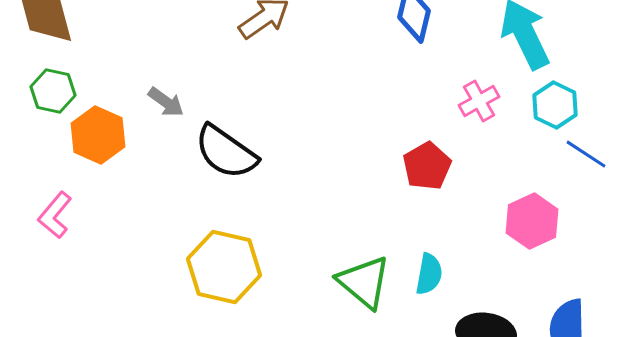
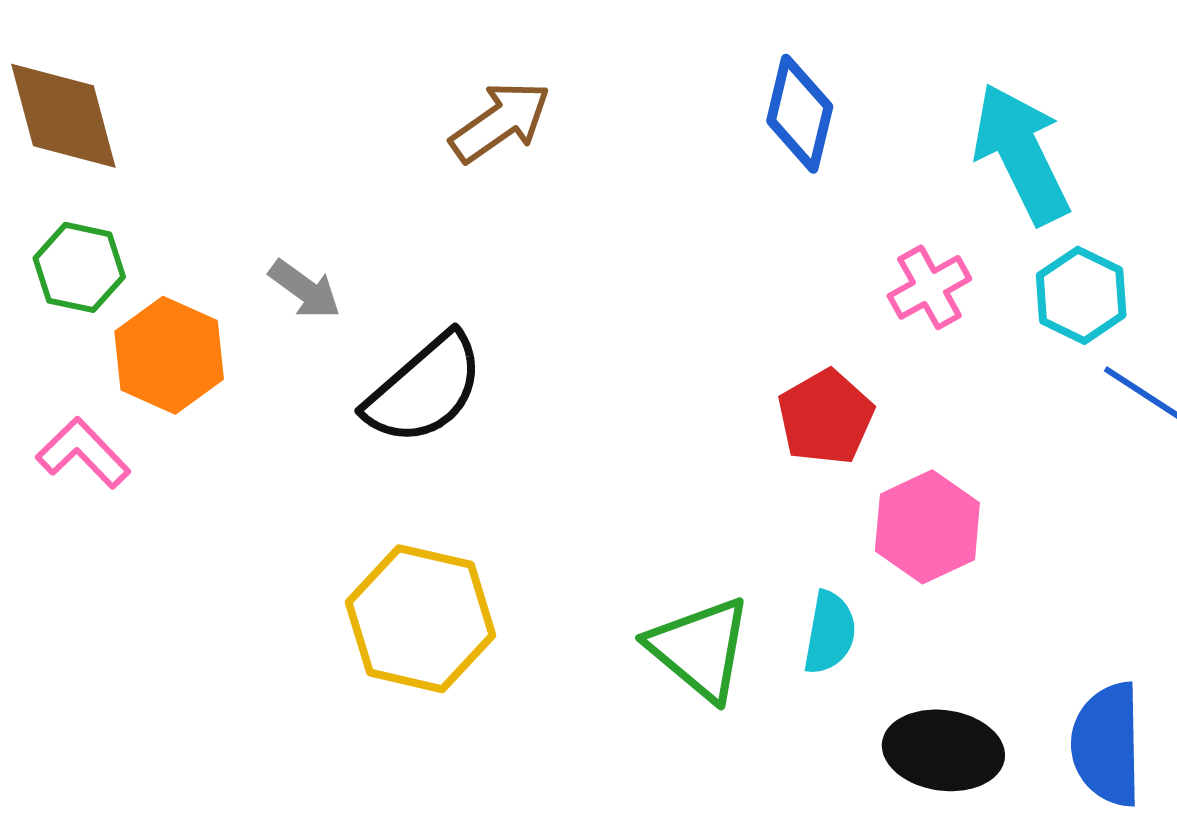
black semicircle: (226, 152) -> (425, 389), turned -76
pink L-shape: (55, 215) -> (83, 453), moved, turned 96
pink hexagon: (532, 221) -> (927, 527), moved

